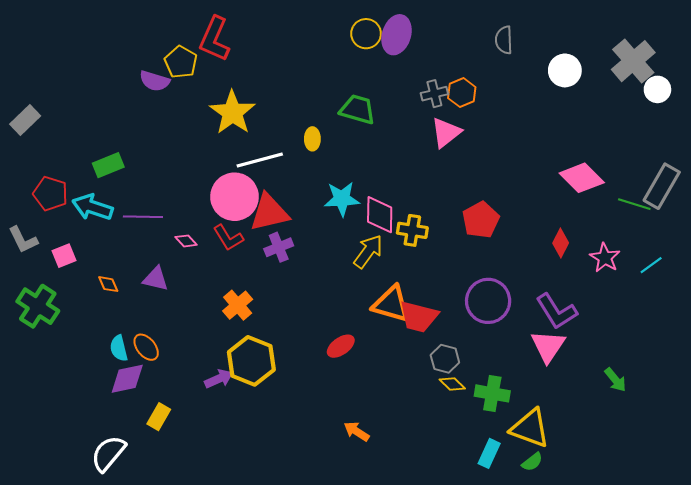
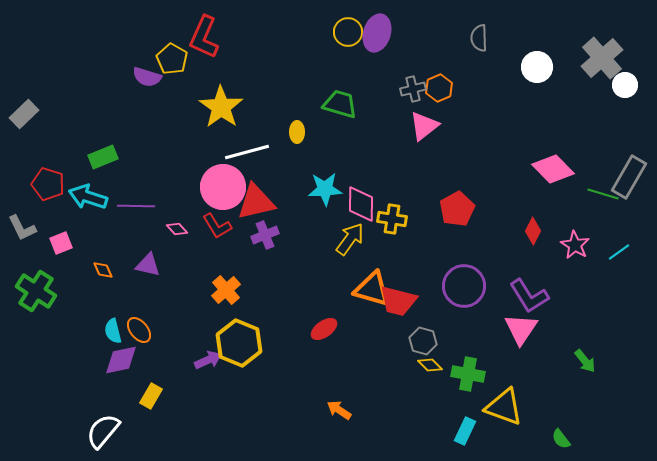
green semicircle: (532, 462) -> (561, 439), moved, turned 90

